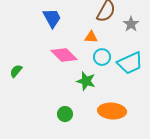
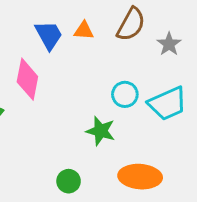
orange triangle: (91, 37) -> (84, 30), moved
pink diamond: (64, 55) -> (27, 79), moved, turned 56

